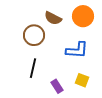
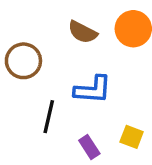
brown circle: (34, 35) -> (23, 61), moved
blue L-shape: (77, 50) -> (93, 90), moved

